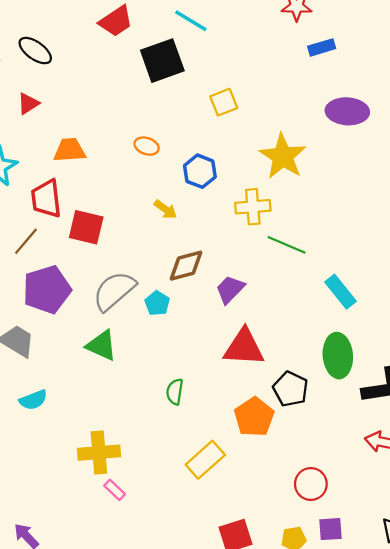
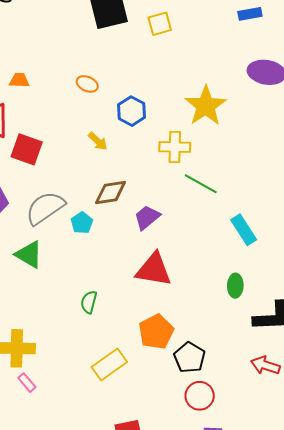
yellow square: (224, 102) -> (160, 24), moved
orange trapezoid: (70, 150) -> (19, 80), size x0.7
green ellipse: (338, 356) -> (235, 286), size x0.6
black pentagon: (291, 389) -> (190, 358), moved

